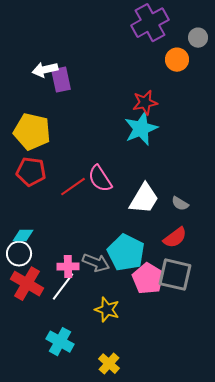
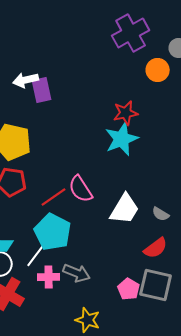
cyan pentagon: (126, 253) -> (53, 232), moved
pink pentagon: (148, 279) -> (129, 289), size x0.7
white line: (63, 287) -> (38, 253), moved

